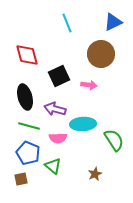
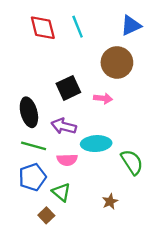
red diamond: (27, 55) -> (43, 28), moved
blue pentagon: (28, 153) -> (32, 177), turned 30
brown square: (21, 179) -> (46, 215), moved, turned -32

